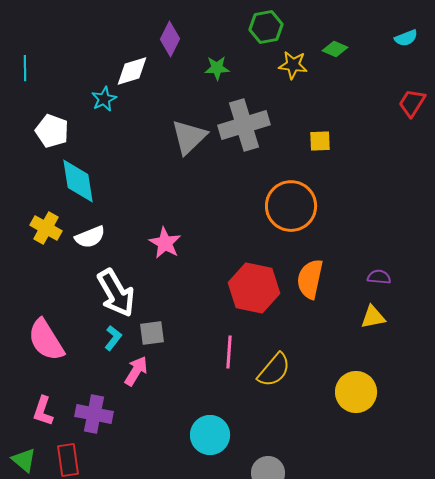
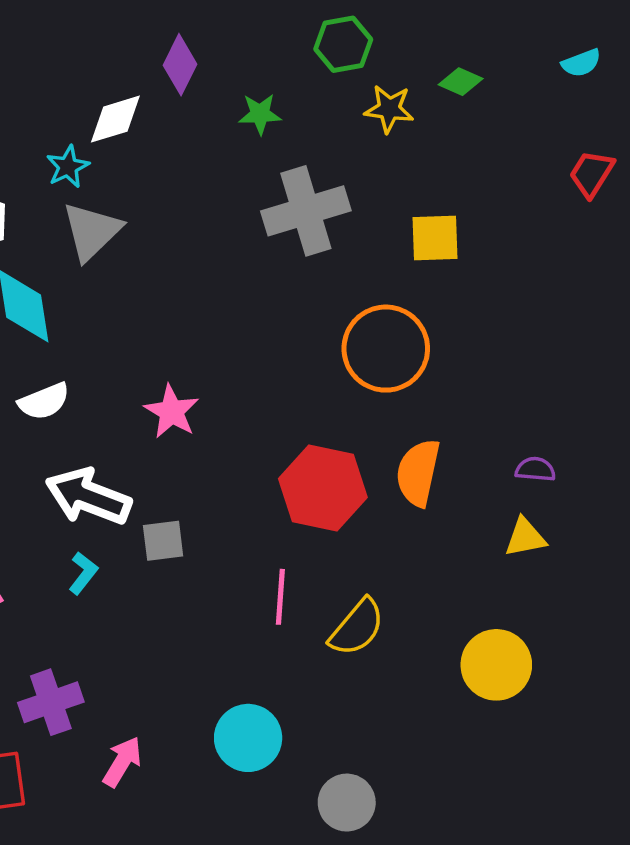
gray triangle: (189, 137) -> (92, 231), moved
yellow square: (320, 141) -> (435, 238), size x1.4
white arrow: (116, 293) -> (88, 497), turned 141
gray square: (152, 333) -> (163, 541), moved
pink arrow: (136, 371) -> (122, 762), moved
purple cross: (94, 414) -> (51, 702), turned -30

